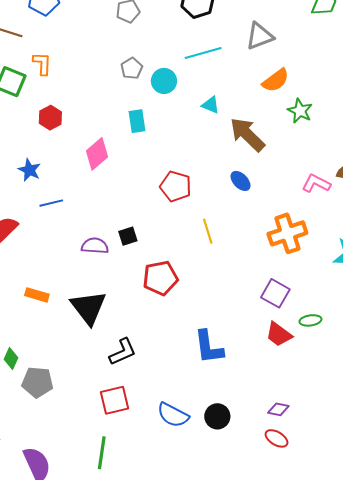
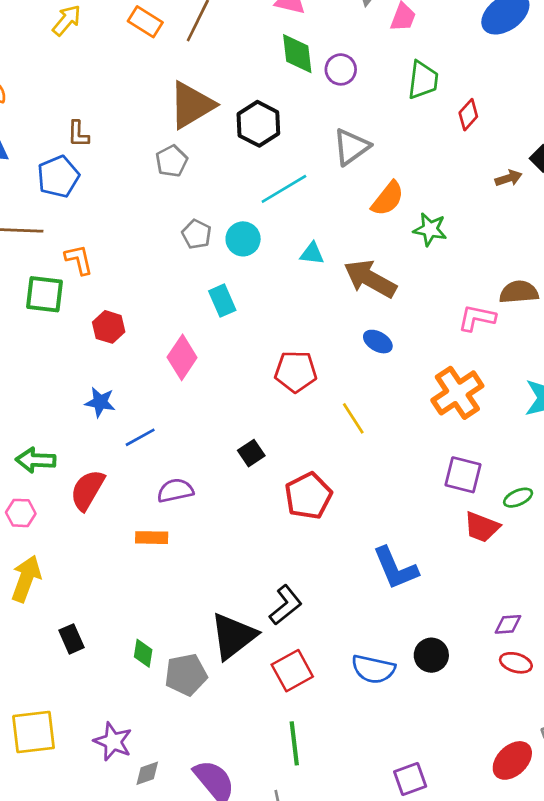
purple semicircle: (95, 246) -> (175, 491), moved
orange rectangle: (37, 295) -> (152, 538), moved
black triangle: (89, 308) -> (233, 636), moved, turned 45

